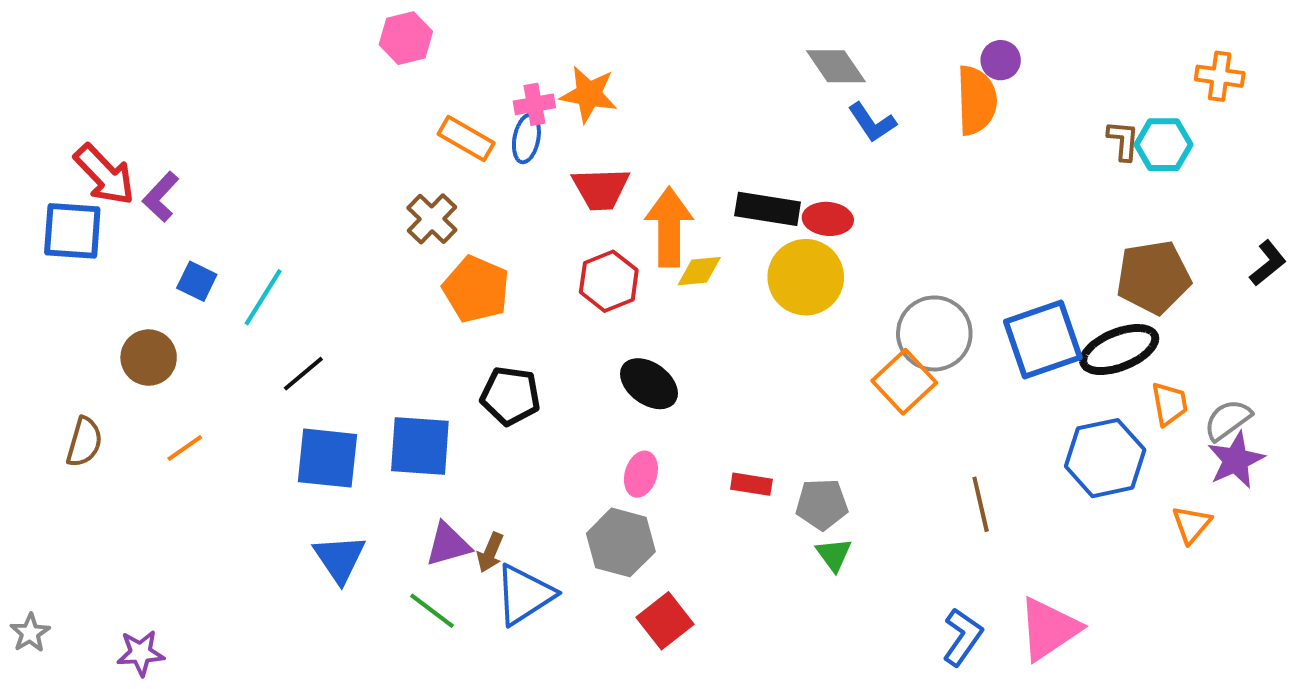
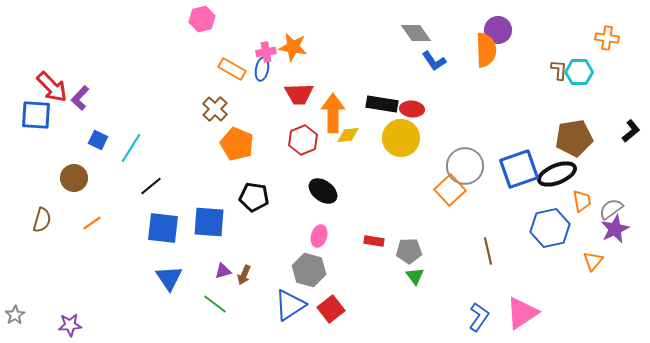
purple circle: (1001, 60) -> (498, 30), size x1.4
purple triangle: (448, 544) -> (223, 271), size x0.7
blue triangle: (524, 595) -> (290, 305), moved

